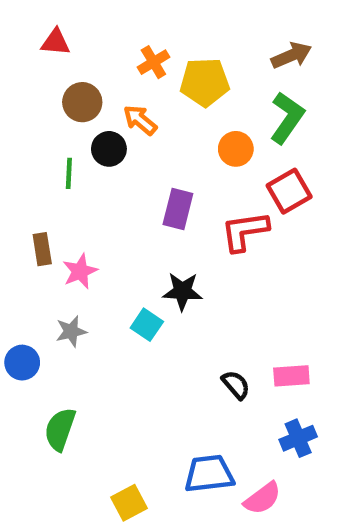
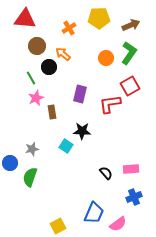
red triangle: (56, 42) -> (25, 19), size x1.6
yellow pentagon: (205, 82) -> (99, 18), moved
orange circle: (236, 149) -> (106, 58), moved
green line: (69, 173) -> (31, 78), turned -32
brown rectangle: (42, 249) -> (52, 112), moved
pink star: (80, 271) -> (36, 98), moved
green semicircle: (60, 429) -> (30, 177), moved
blue trapezoid: (209, 474) -> (94, 213), turned 120

